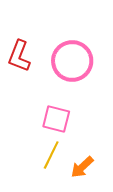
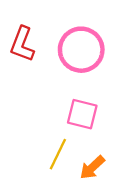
pink square: (56, 119) -> (82, 114), moved

